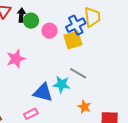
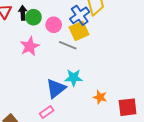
pink star: (16, 59) -> (30, 46), moved
gray line: (78, 73) -> (68, 45), moved
blue triangle: (43, 92) -> (56, 88), turned -45

